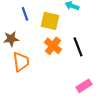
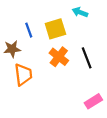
blue line: (25, 14) -> (29, 30), moved
yellow square: (50, 21) -> (55, 29), turned -30

